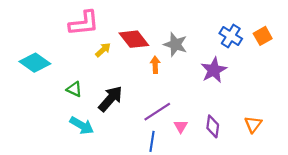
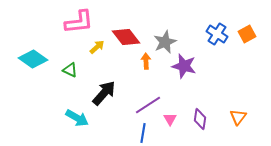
gray star: (175, 44) -> (165, 42), turned 30
purple star: (214, 70) -> (184, 66), moved, turned -30
green triangle: (74, 89) -> (70, 70), moved

